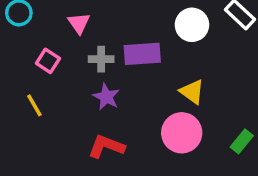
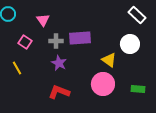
white circle: (192, 25) -> (130, 44), moved
green rectangle: (242, 141) -> (138, 89), turned 56

